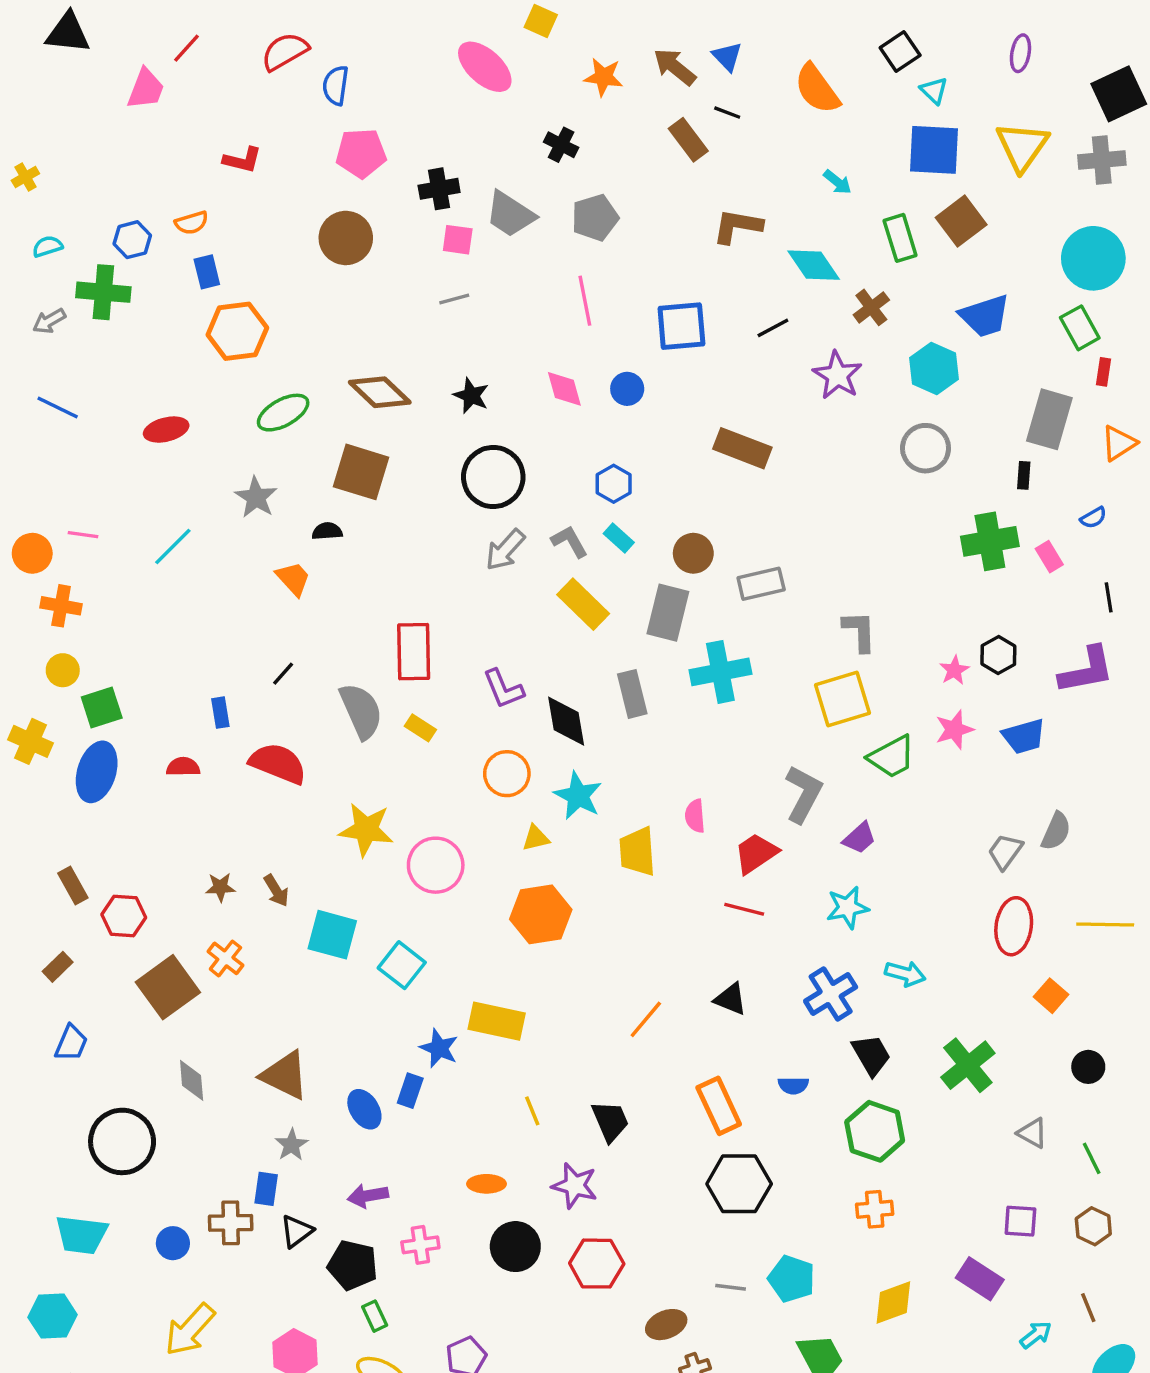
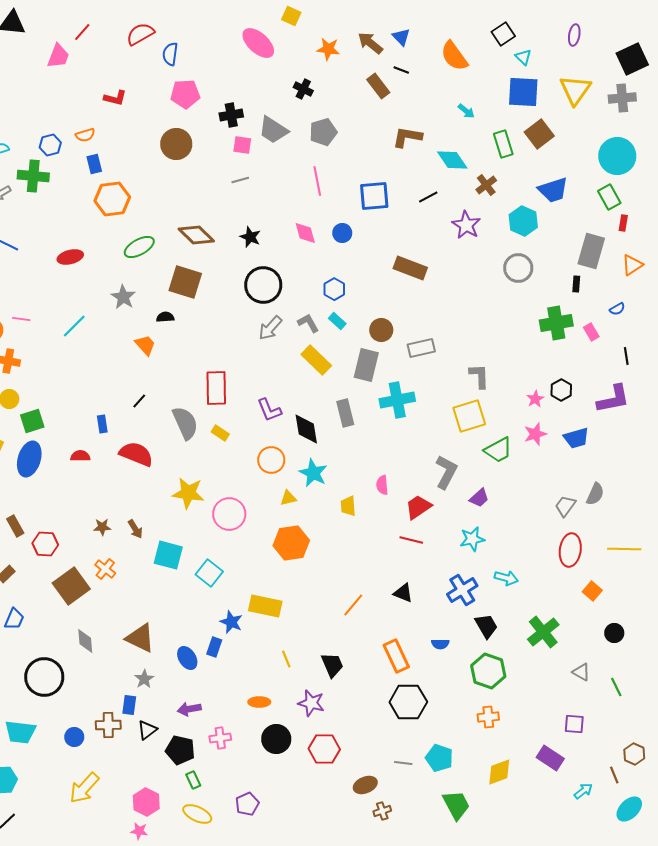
yellow trapezoid: (637, 852) -> (348, 506), size x0.7
brown hexagon: (1093, 1226) -> (634, 754), moved

